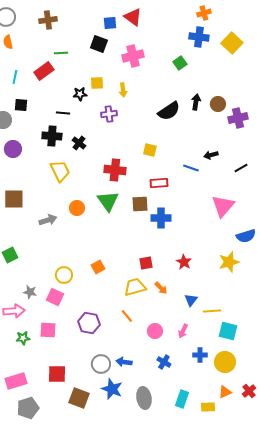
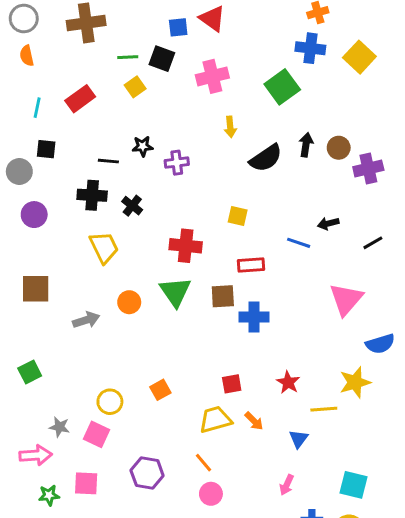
brown cross: (48, 20) -> (86, 23), size x1.4
green line: (61, 53) -> (128, 57), moved
green square: (180, 63) -> (282, 87), size x1.6
yellow square: (97, 83) -> (135, 87), moved, turned -32
yellow arrow: (123, 90) -> (230, 127), moved
black star: (80, 94) -> (143, 146), moved
yellow line: (212, 311) -> (324, 409), moved
pink circle: (155, 331) -> (211, 494), moved

